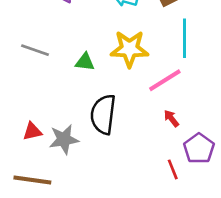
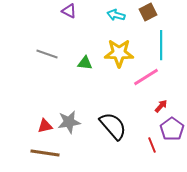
black semicircle: (103, 114) -> (113, 126), moved, turned 132
red arrow: (171, 118) -> (161, 106), moved, turned 80
red triangle: (32, 131) -> (45, 126), moved

